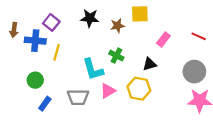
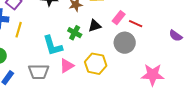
red line: (199, 36) -> (136, 24), moved
black triangle: (150, 64) -> (95, 26), moved
gray circle: (194, 72) -> (125, 43), moved

